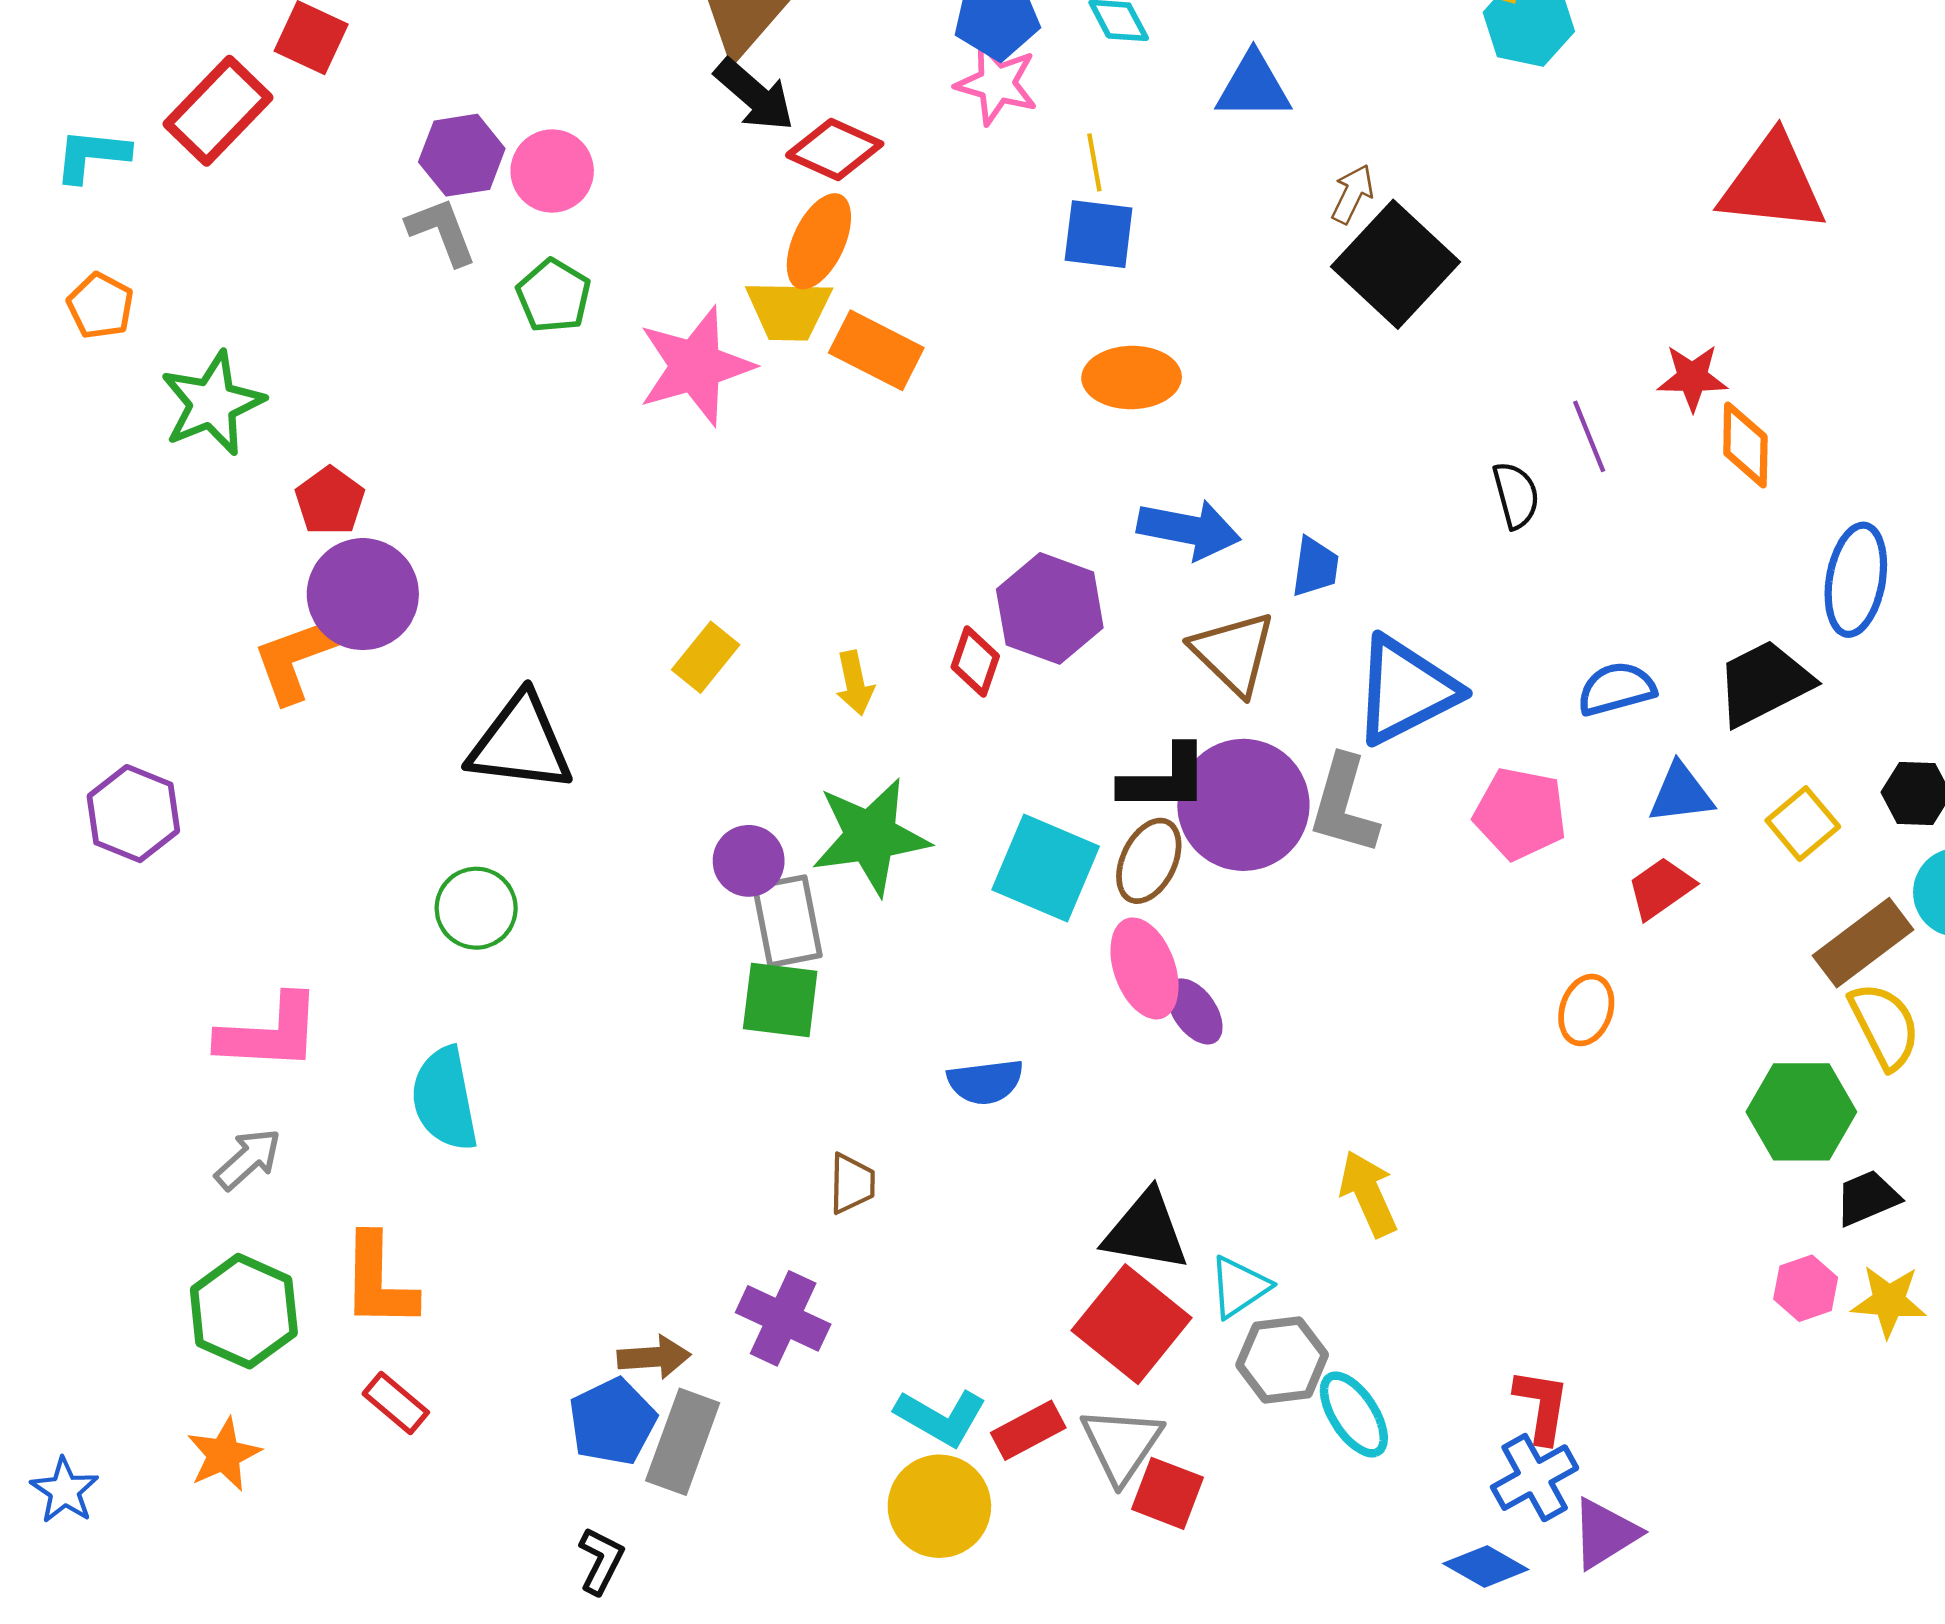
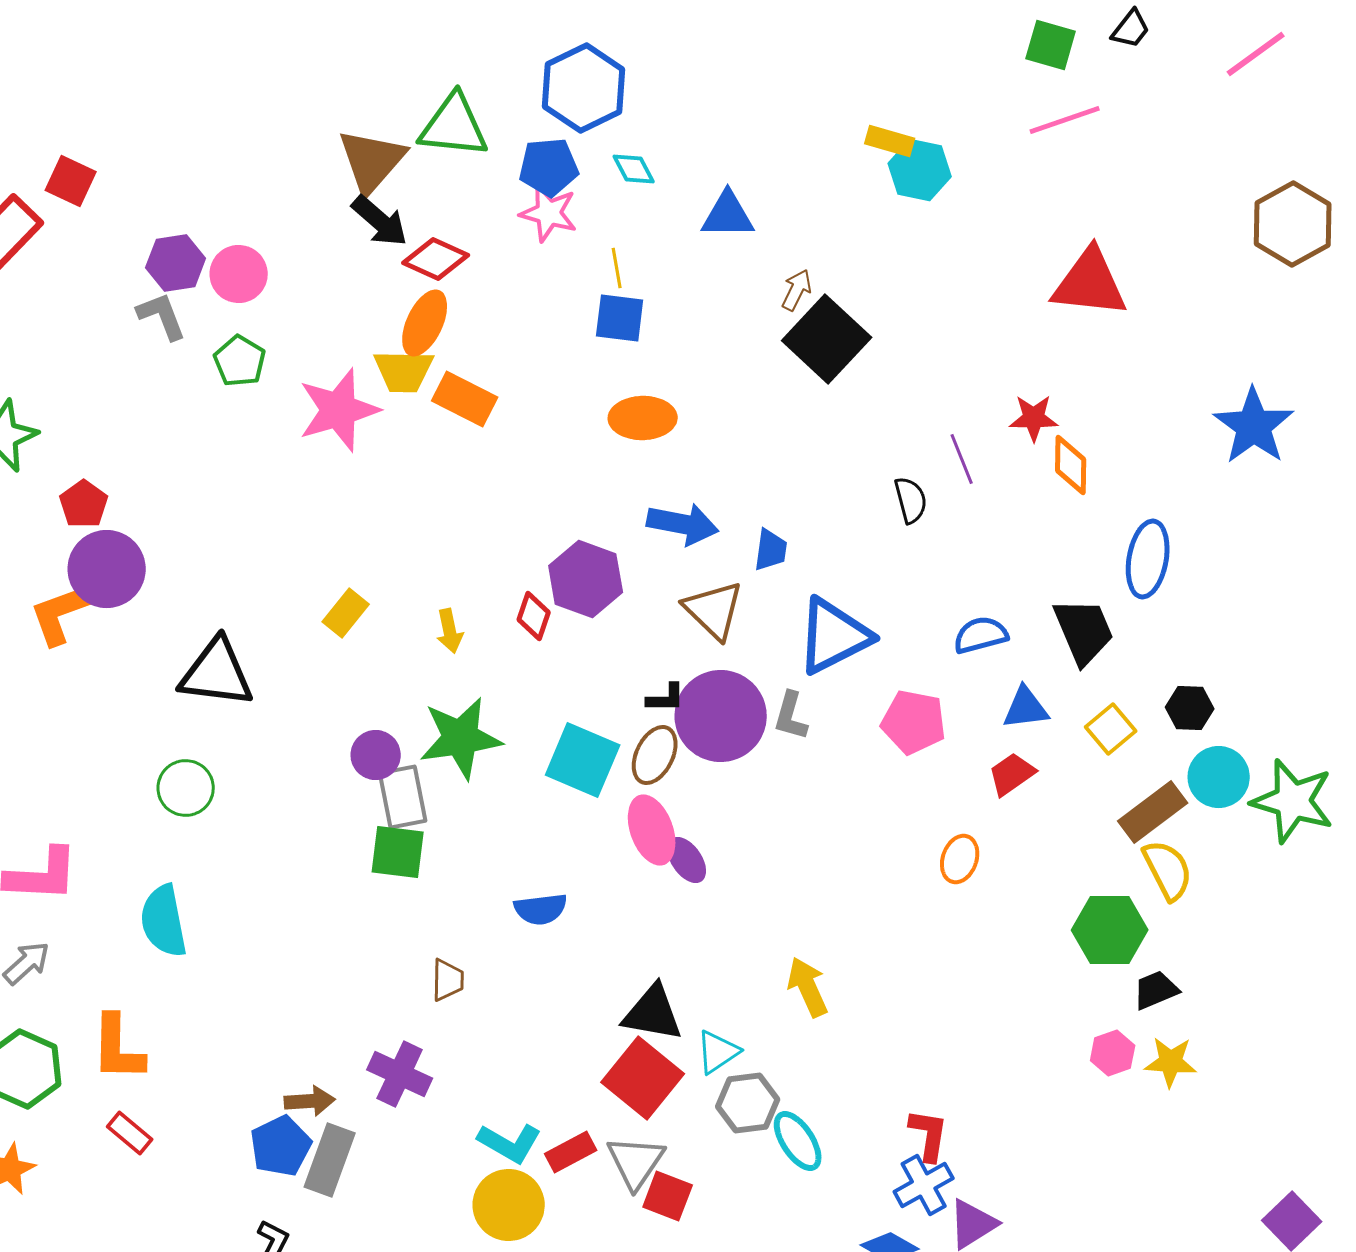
black trapezoid: (1764, 683) -> (1084, 631), turned 94
black L-shape: (1165, 779) -> (666, 698), size x0.6
gray L-shape: (1344, 805) -> (791, 716), size x0.7

